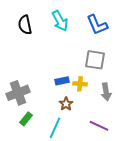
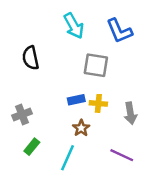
black semicircle: (25, 25) -> (31, 58), moved
gray square: (95, 60) -> (96, 65), moved
gray cross: (18, 93) -> (22, 115), size x0.7

